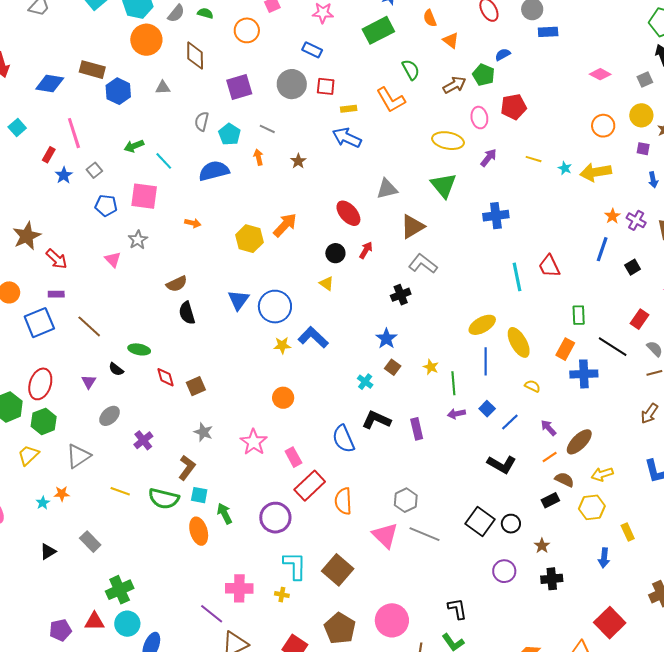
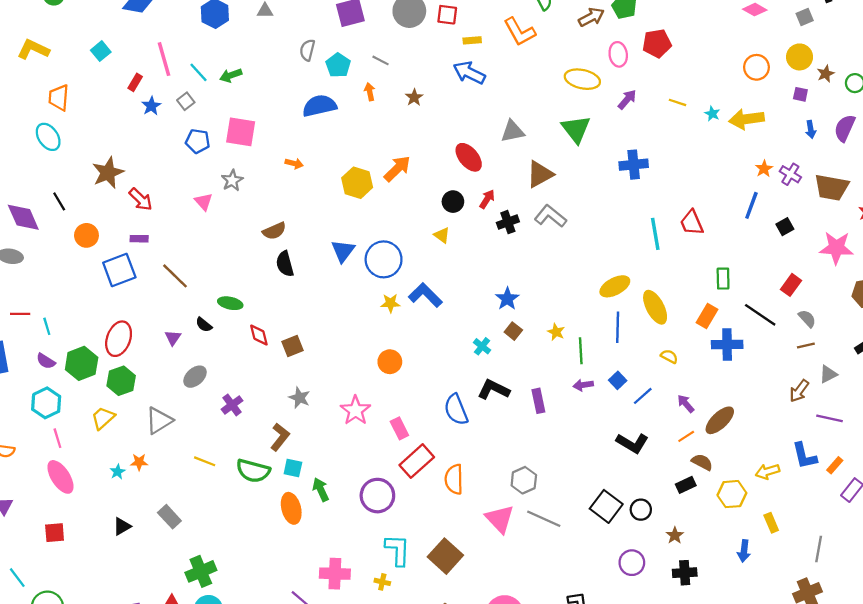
cyan line: (164, 161) -> (198, 72), moved
black cross: (401, 295) -> (508, 222), moved
yellow arrow: (602, 474) -> (767, 471), moved

